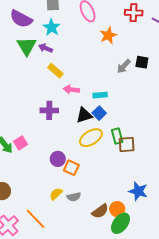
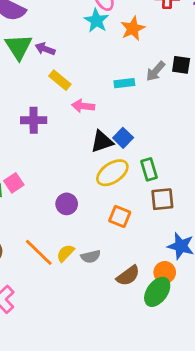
cyan star: (52, 27) -> (96, 21), moved
cyan rectangle: (100, 95) -> (124, 83), moved
purple cross: (49, 110) -> (34, 120), moved
brown square: (127, 144) -> (162, 199), moved
orange square: (71, 168) -> (120, 216), moved
orange circle: (117, 209) -> (165, 272), moved
orange line: (36, 219) -> (39, 252), moved

